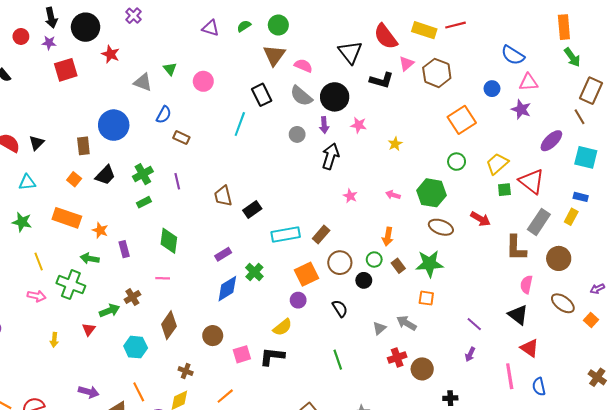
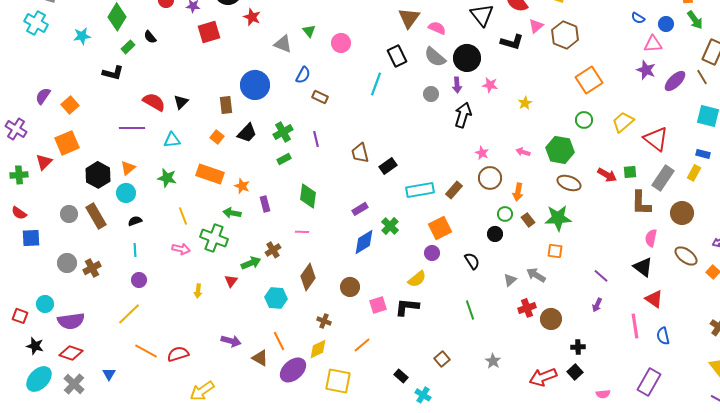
blue semicircle: (513, 55) -> (638, 18), size x0.6
blue circle: (492, 89) -> (666, 24), moved
purple ellipse: (551, 141) -> (675, 81), moved
green square: (504, 190) -> (630, 172), moved
brown circle: (340, 263) -> (490, 178), moved

